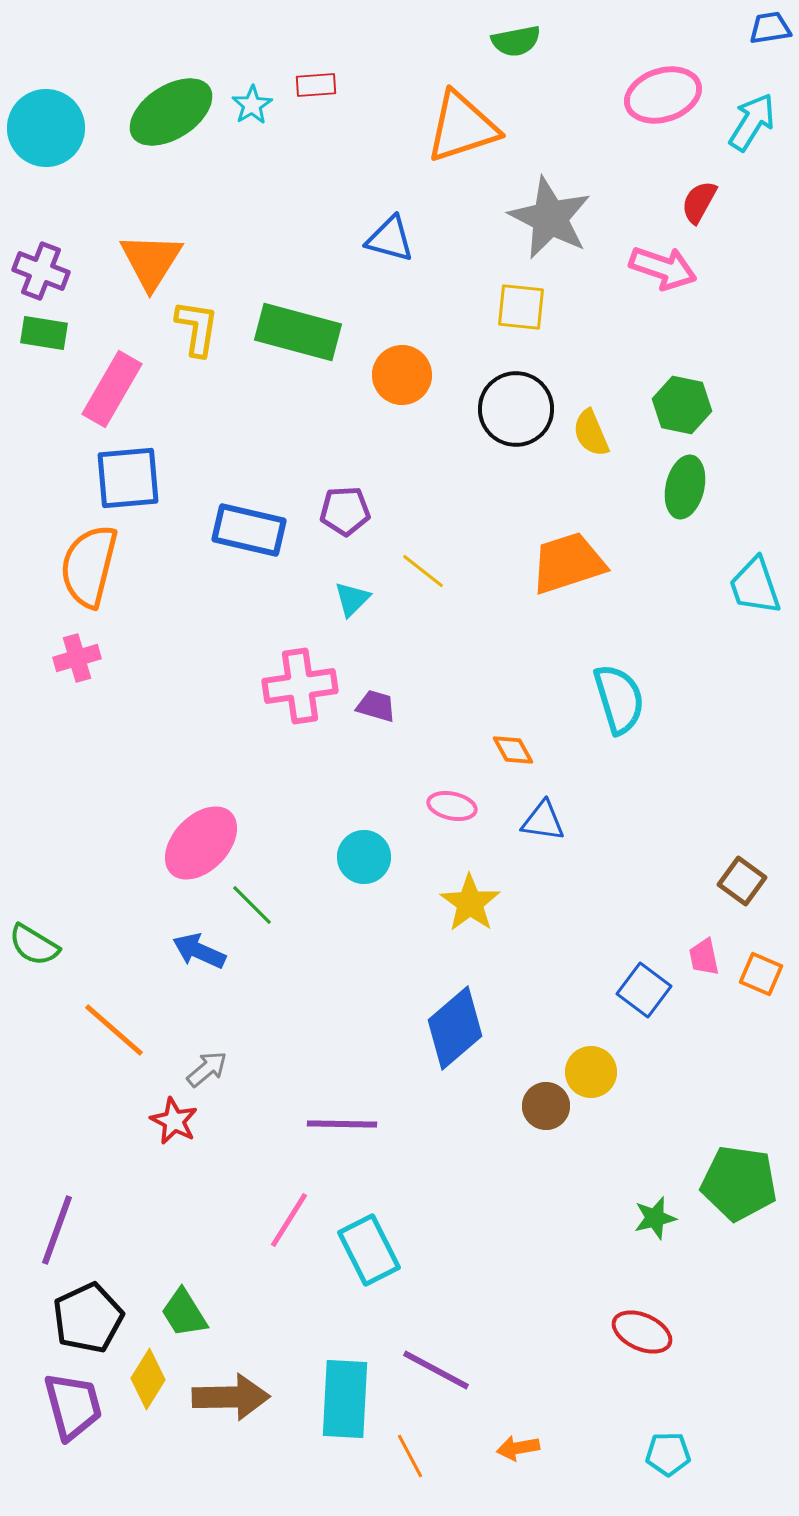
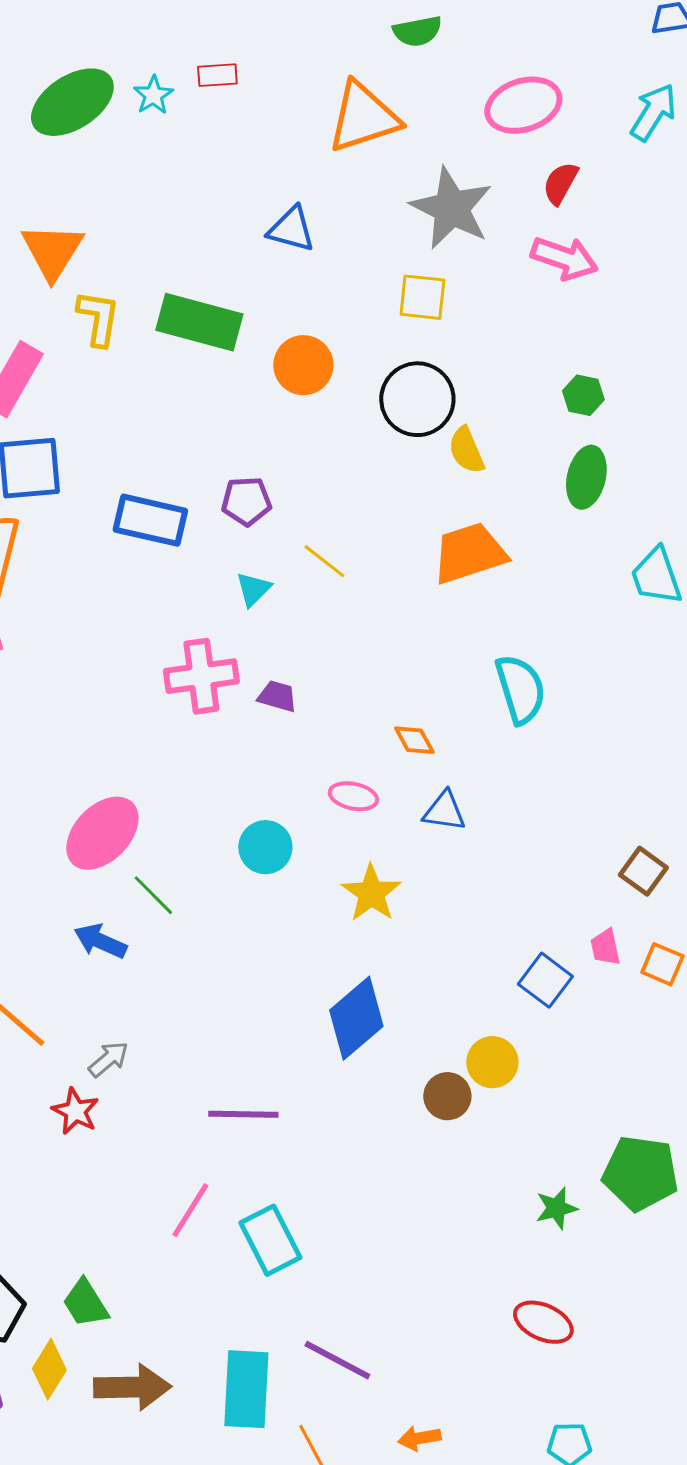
pink ellipse: (663, 95) -> (523, 105), moved
red semicircle: (699, 202) -> (560, 183), moved
green hexagon: (682, 405) -> (583, 395), size x0.7
yellow semicircle: (591, 433) -> (466, 450), moved

